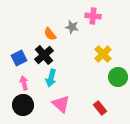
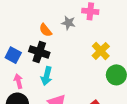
black cross: (44, 55) -> (39, 52), turned -30
blue square: (19, 58) -> (13, 55), turned -35

